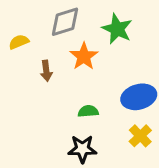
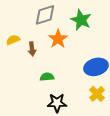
yellow semicircle: (19, 42) -> (13, 40), moved
green semicircle: (88, 111) -> (47, 77), moved

